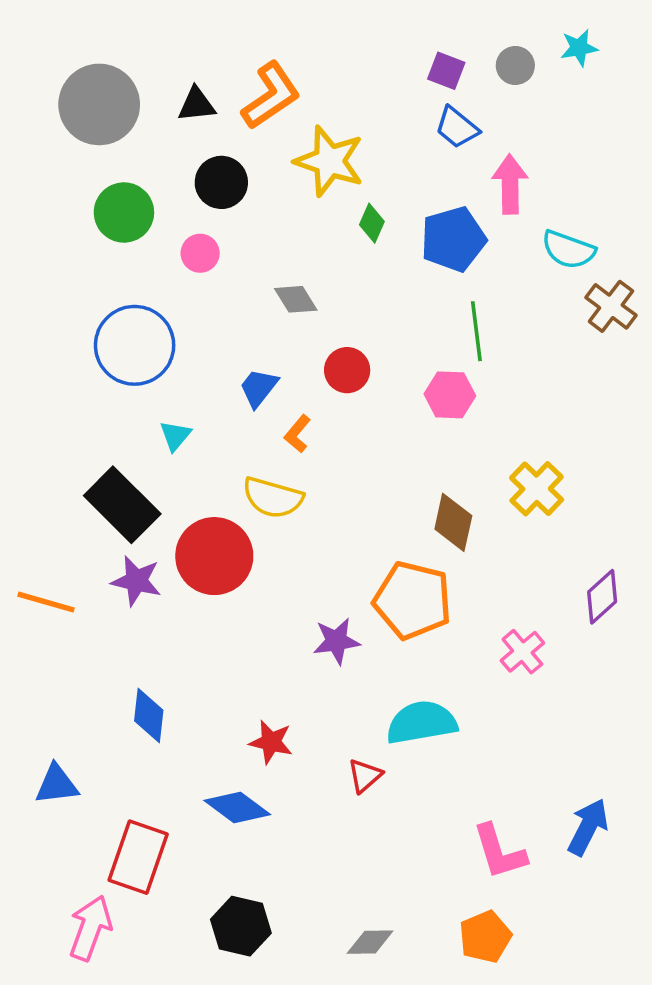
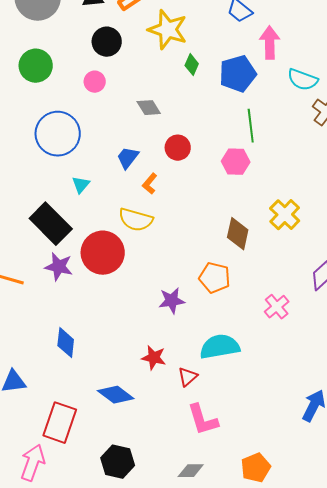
green circle: (124, 213) -> (36, 66), moved
orange pentagon: (413, 600) -> (215, 278), size x0.7
red star: (271, 742) -> (154, 358), moved
pink L-shape: (499, 852) -> (203, 420), moved

